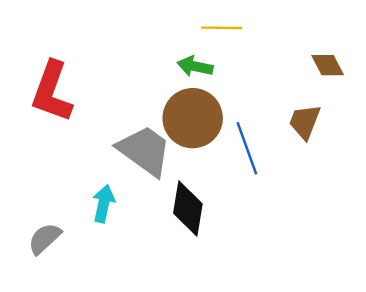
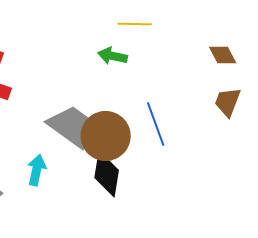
brown circle: (193, 118) -> (106, 136), moved
brown trapezoid: (305, 122) -> (228, 102), moved

